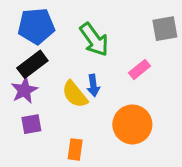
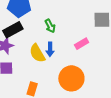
green arrow: (94, 40) -> (50, 26), moved, size x0.6

